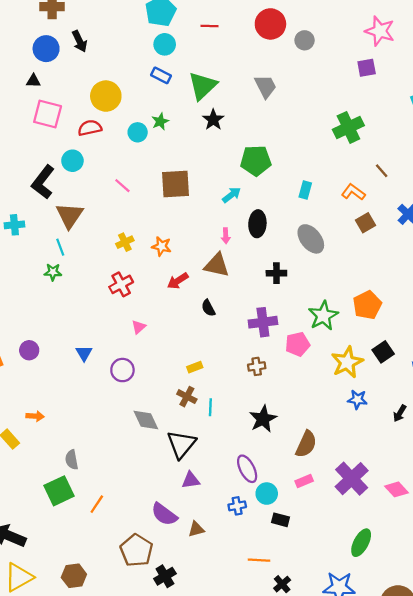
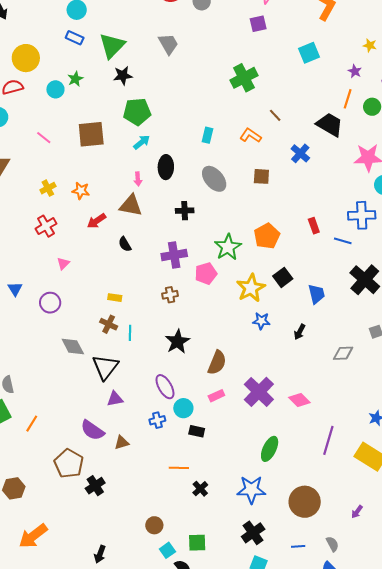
black star: (213, 120) -> (123, 76), turned 30
green pentagon: (256, 161) -> (137, 112), moved
brown square: (365, 223) -> (261, 176), moved, turned 36
yellow rectangle: (195, 367) -> (115, 298), turned 32

